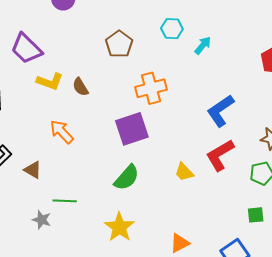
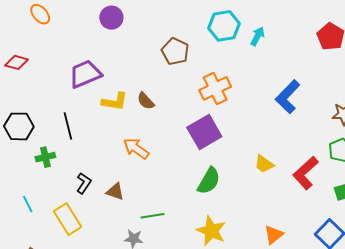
cyan hexagon: (172, 29) -> (224, 26), size x1.4
purple trapezoid: (26, 49) -> (85, 74), turned 124
red L-shape: (220, 155) -> (306, 173), moved

